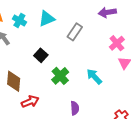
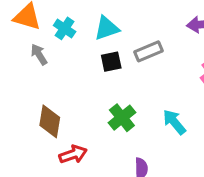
gray rectangle: (75, 32) -> (149, 51), turned 30
black square: (41, 55) -> (111, 62), moved, turned 32

